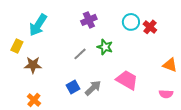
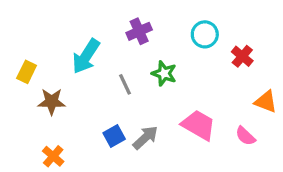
cyan arrow: (38, 25) -> (86, 56), moved
red cross: (150, 27) -> (242, 56), moved
gray line: (80, 54) -> (125, 84), turned -72
pink semicircle: (166, 94) -> (245, 136), moved, turned 40

